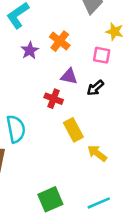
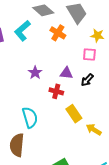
orange cross: (60, 41) -> (58, 33), moved
purple star: (30, 50) -> (35, 73), moved

